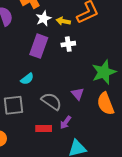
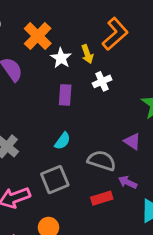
yellow arrow: (63, 21) -> (87, 54), turned -104
purple rectangle: (39, 46) -> (65, 95), size x0.7
purple arrow: (66, 122) -> (128, 182), turned 96

